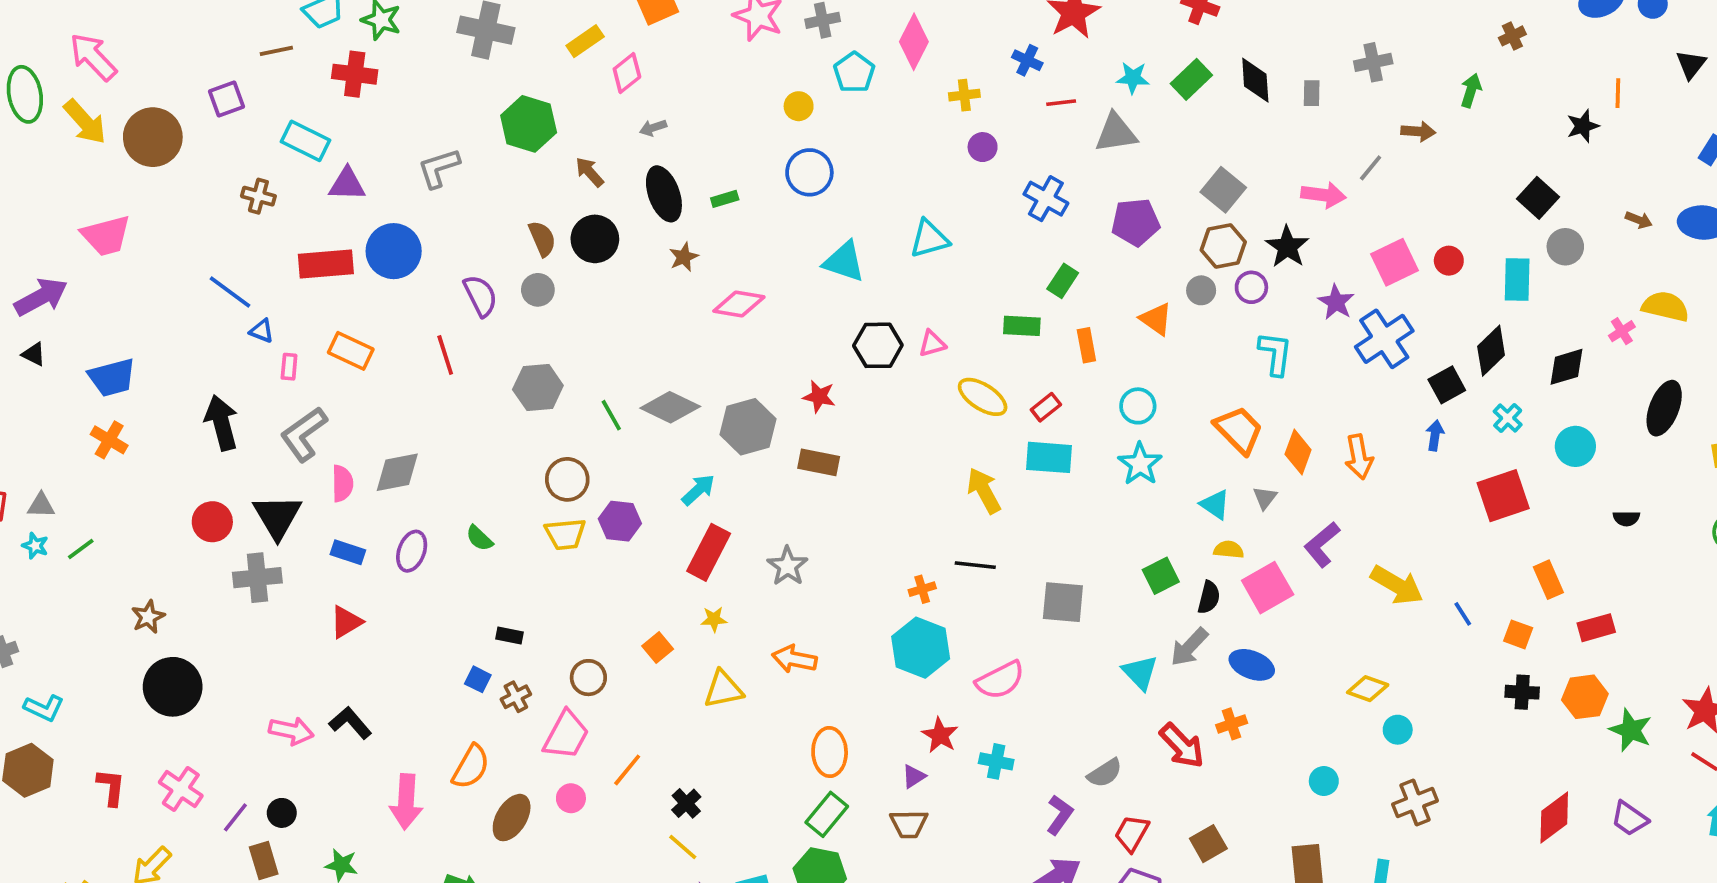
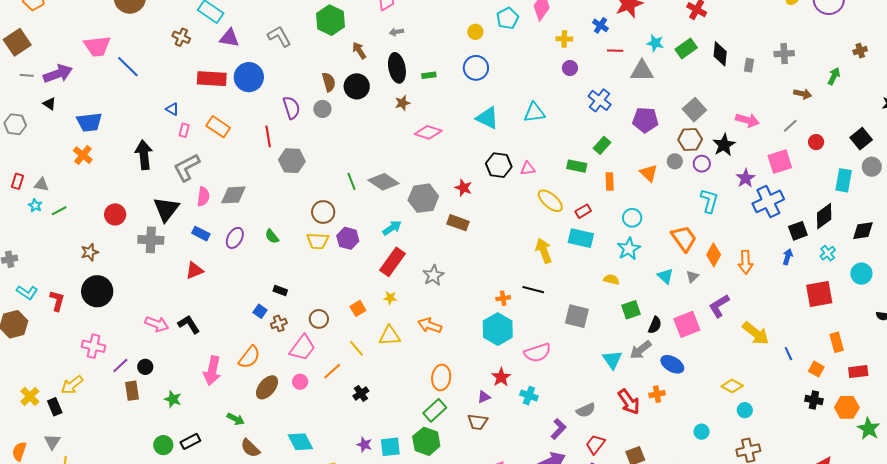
gray L-shape: (439, 168) -> (279, 36), turned 70
gray line: (1371, 168) -> (790, 126), moved
red circle: (1449, 261) -> (816, 142), moved
blue line: (230, 292) -> (128, 67), moved
gray hexagon: (538, 388) -> (292, 161), moved
red circle: (212, 522) -> (115, 214), moved
yellow semicircle: (1229, 550) -> (611, 280), moved
red L-shape: (111, 787) -> (57, 301), moved
pink cross: (181, 789) -> (94, 346), turned -30
yellow line: (683, 847) -> (357, 348), moved

